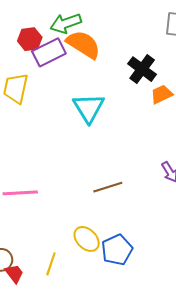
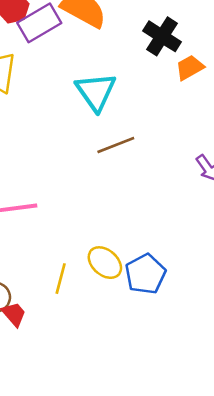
brown line: (108, 187) -> (116, 145), moved
yellow line: (51, 264) -> (61, 279), moved

